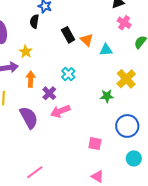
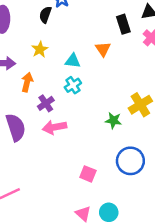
black rectangle: (68, 35) -> (123, 24), moved
cyan triangle: (106, 50) -> (73, 61), moved
yellow star: (26, 52) -> (40, 49), moved
cyan circle: (134, 158) -> (109, 212), moved

